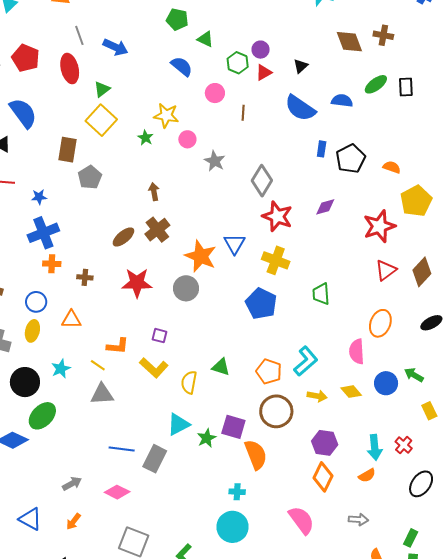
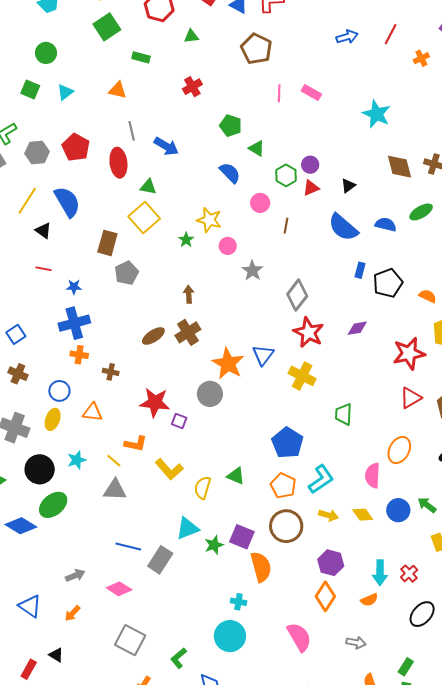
green triangle: (102, 89) -> (148, 187), turned 42
red star: (137, 283) -> (155, 402), moved
blue pentagon: (261, 304) -> (287, 443), moved
purple square: (159, 336) -> (179, 421), moved

